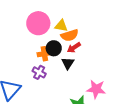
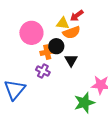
pink circle: (38, 23) -> (31, 33), moved
red arrow: (74, 48) -> (77, 16), moved

